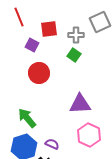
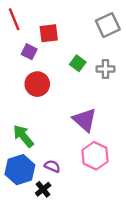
gray cross: (76, 35) -> (105, 69), moved
purple triangle: (80, 104) -> (85, 120), turned 45

